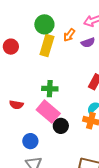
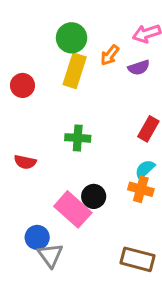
red circle: (11, 47) -> (22, 85), moved
pink rectangle: (48, 112) -> (73, 209), moved
blue circle: (30, 141) -> (37, 237), moved

